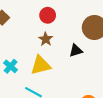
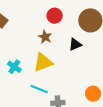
red circle: (48, 15) -> (55, 16), moved

